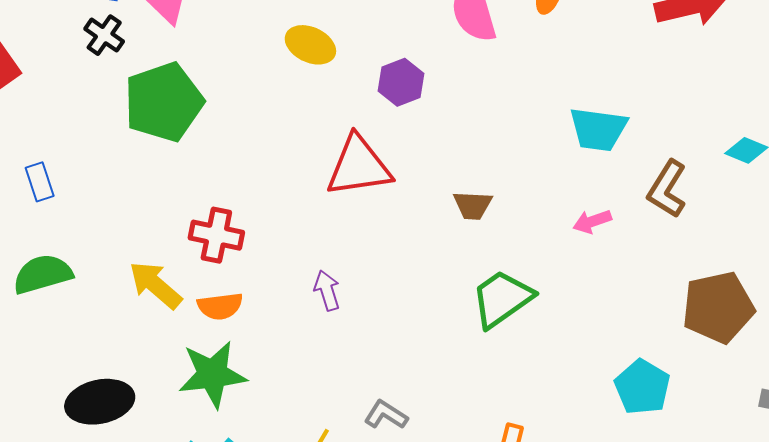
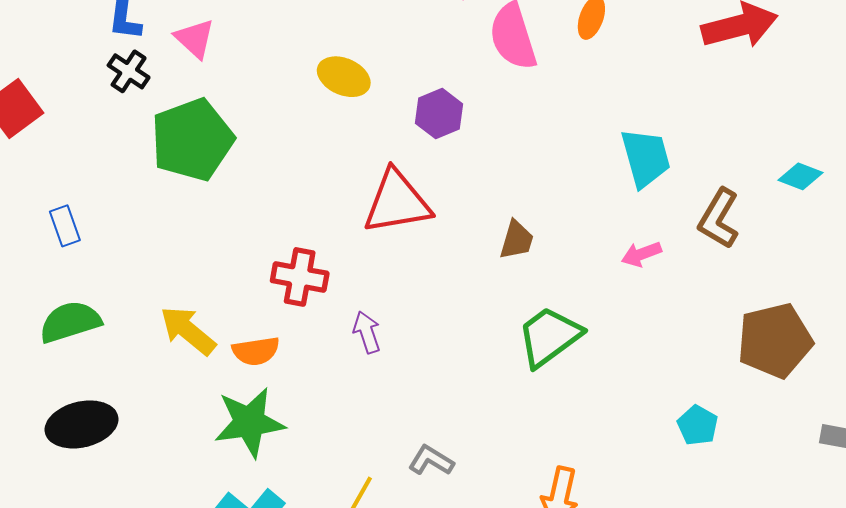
cyan trapezoid: (598, 129) -> (646, 158), turned -112
brown trapezoid: (473, 205) -> (517, 240), turned -75
red cross: (216, 235) -> (300, 277), moved
cyan pentagon: (642, 387) -> (698, 425), size x0.7
black ellipse: (100, 402) -> (82, 424), moved

